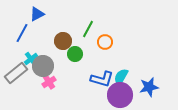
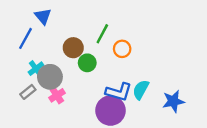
blue triangle: (37, 14) -> (43, 16), turned -42
gray rectangle: (16, 73) -> (28, 92), moved, size x0.6
purple circle: (120, 95) -> (110, 111), moved

